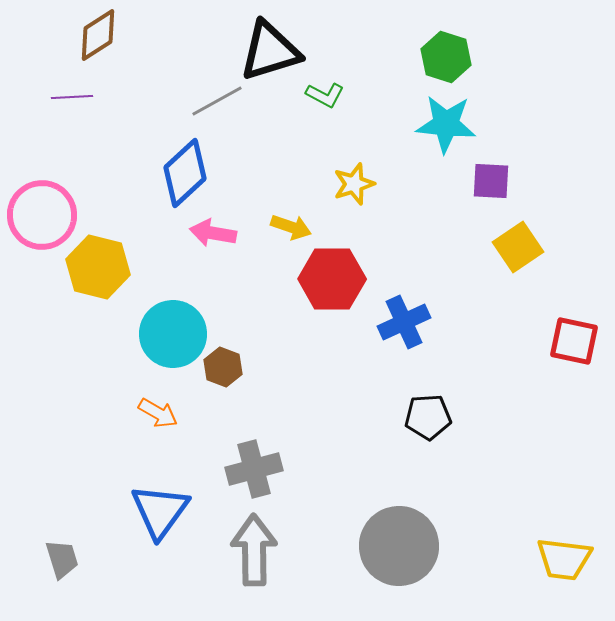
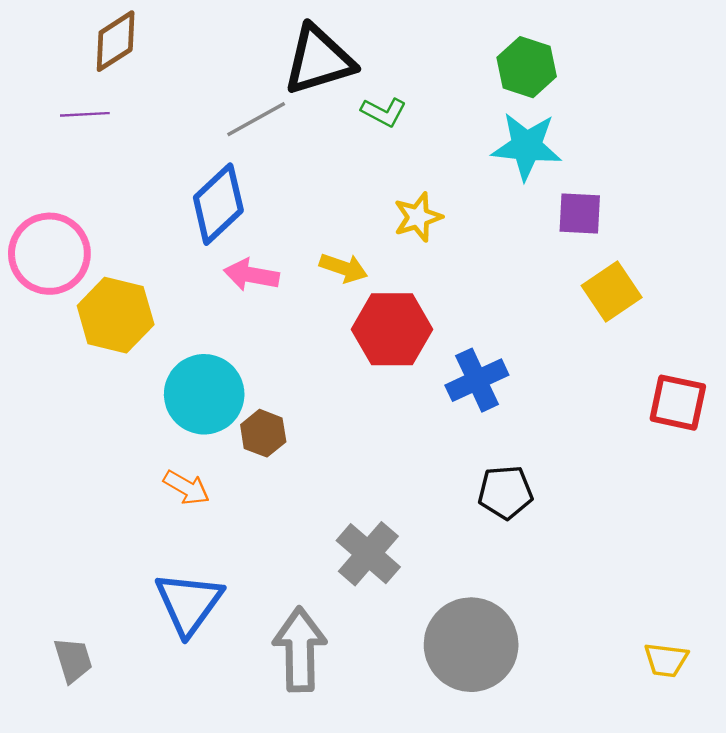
gray cross: (254, 469) -> (368, 554), moved, turned -34
yellow trapezoid: (564, 559) -> (666, 660), size x0.7

